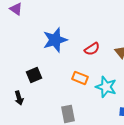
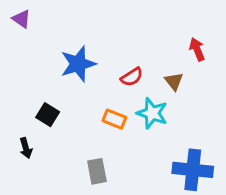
black square: (34, 75) -> (48, 115), turned -35
cyan star: (106, 87) -> (152, 113), moved

